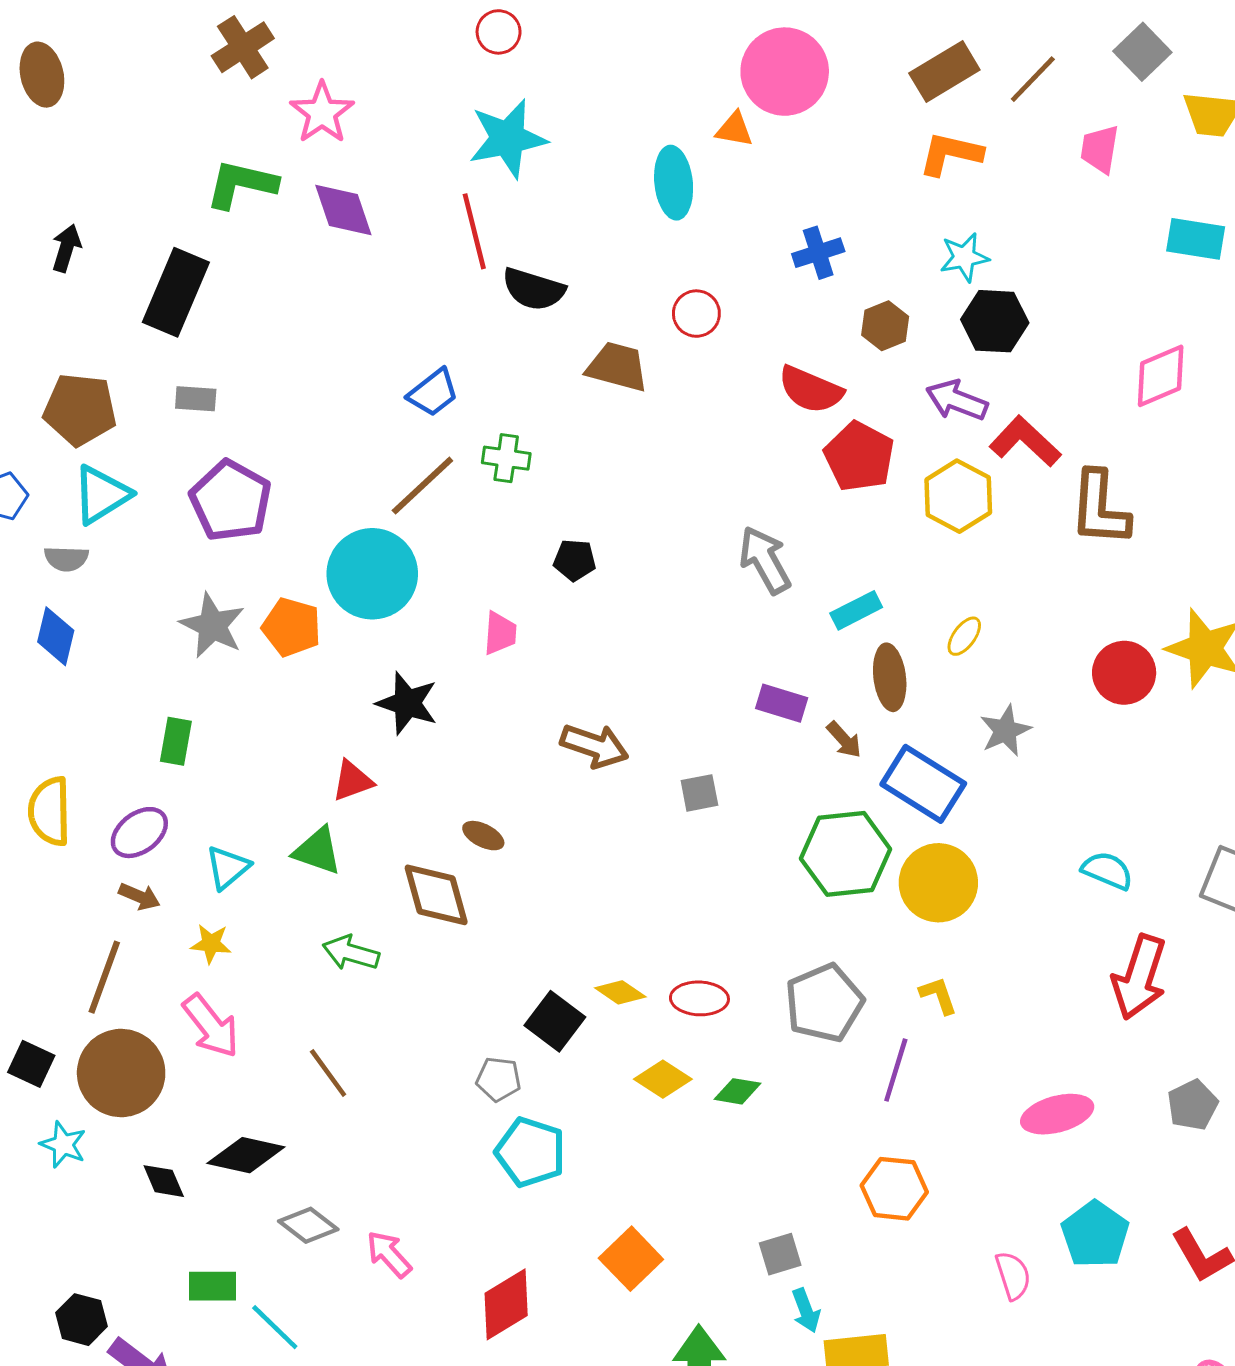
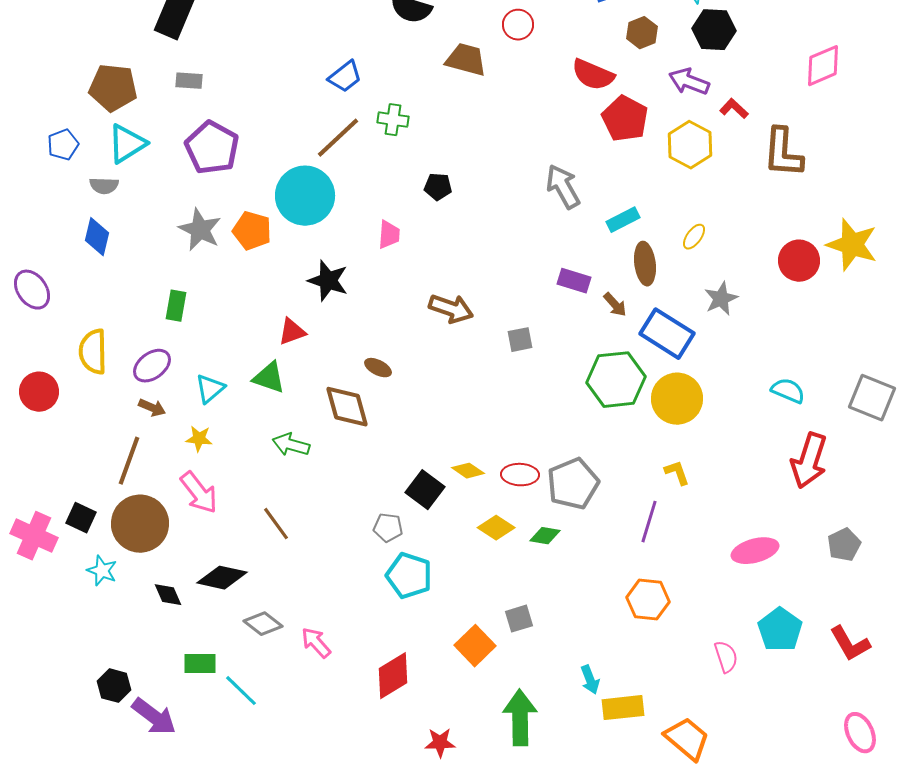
red L-shape: (1025, 441) -> (734, 109), size x0.6
gray pentagon: (824, 1003) -> (573, 484), moved
gray square: (780, 1254) -> (519, 619), moved

